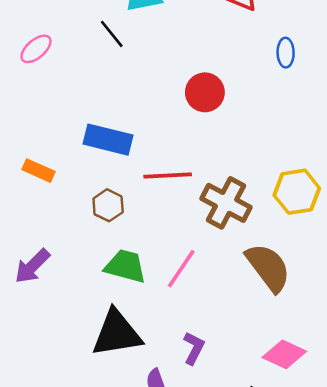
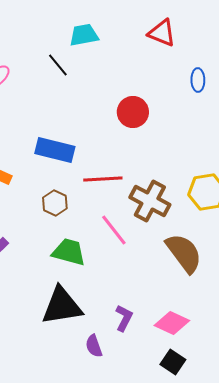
pink line: (181, 269) -> (114, 230), moved, turned -72
pink diamond: (284, 354) -> (172, 323), moved

